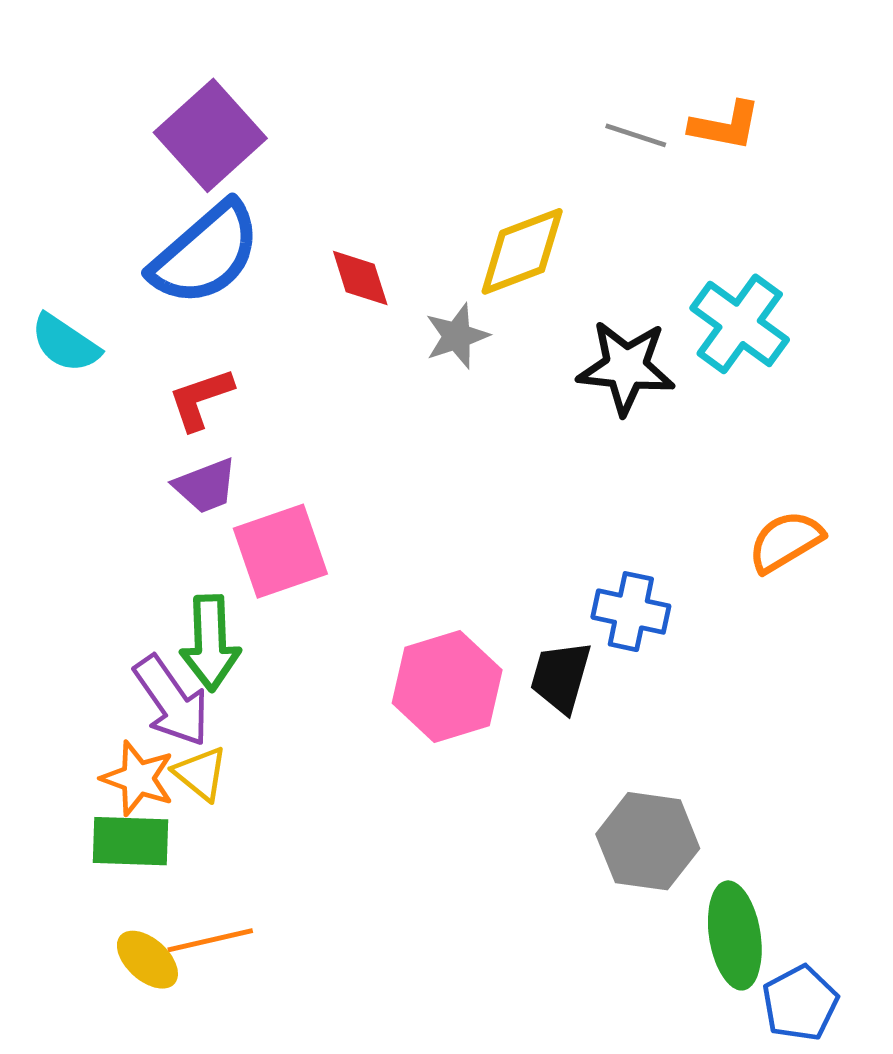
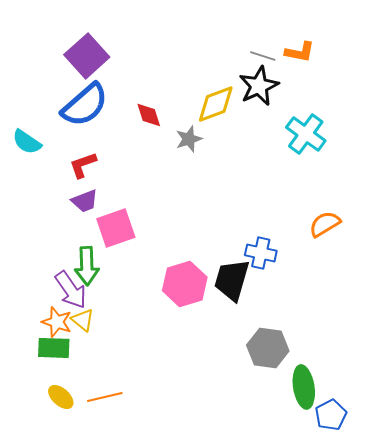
black star: (626, 367) -> (259, 86), moved, turned -30
black trapezoid: (561, 677) -> (232, 280), size x1.4
orange line: (210, 940) -> (105, 397), moved

